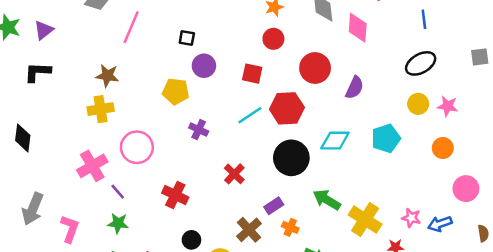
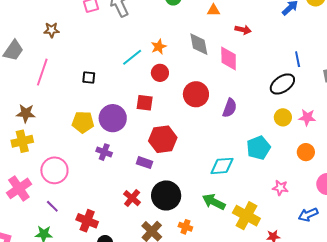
blue line: (424, 19) -> (298, 59), moved
purple circle: (204, 66) -> (113, 118), moved, size x1.4
red hexagon: (287, 108) -> (163, 139), moved
cyan line: (250, 115) -> (132, 57), moved
cyan diamond: (335, 141) -> (222, 166), moved
black circle: (291, 158) -> (166, 195), moved
red cross: (234, 174) -> (132, 198), moved
purple line: (118, 192) -> (52, 206), moved
red cross: (175, 195) -> (87, 221), moved
purple rectangle: (274, 206) -> (144, 163), moved, turned 56
pink star: (411, 218) -> (280, 188), moved

